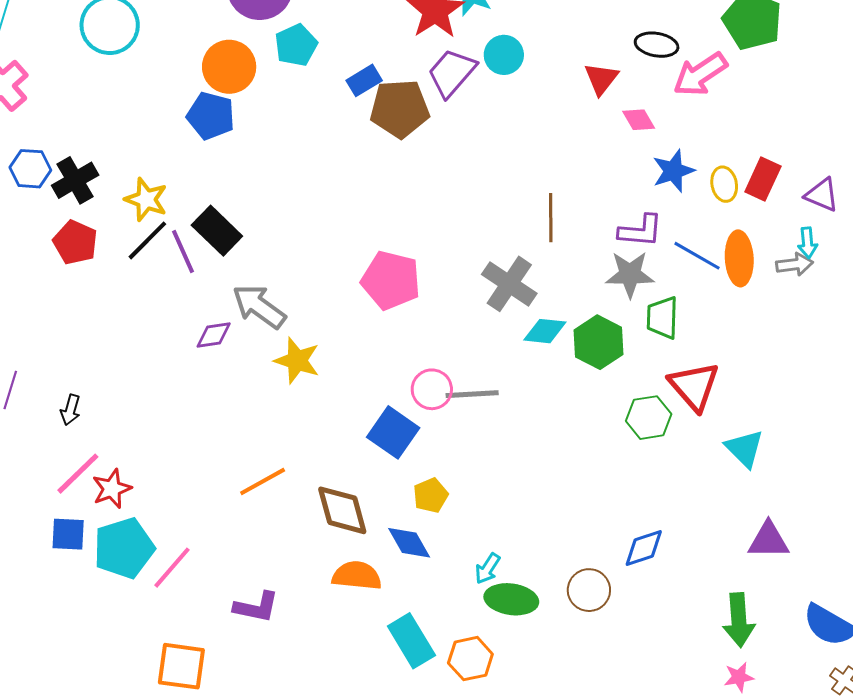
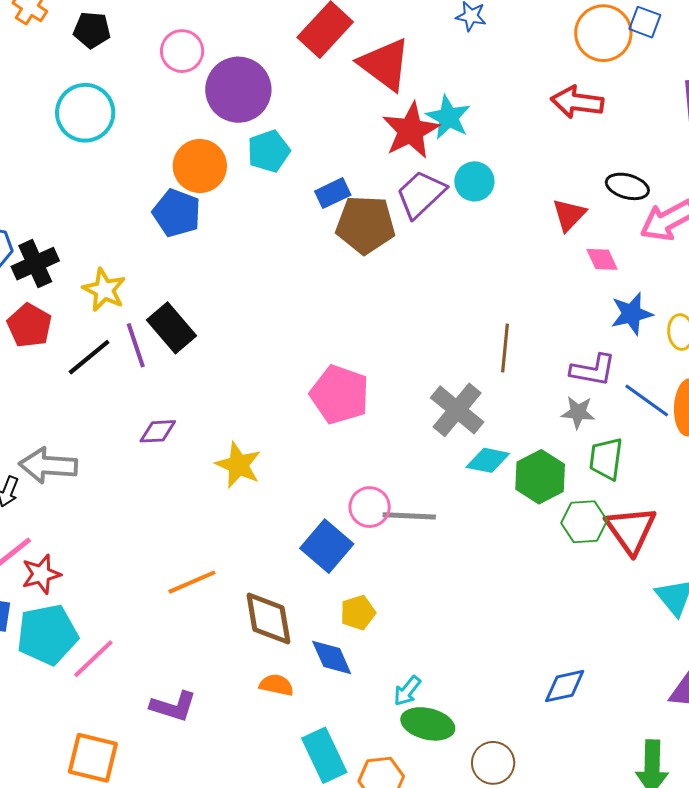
black line: (147, 240) -> (89, 357), moved
gray star: (630, 274) -> (578, 412), size x0.7
gray arrow: (259, 306) -> (48, 465), moved, turned -38
green hexagon: (649, 418) -> (584, 522), moved
orange semicircle: (357, 576) -> (276, 685), size x0.7
brown circle: (589, 590) -> (493, 763), moved

